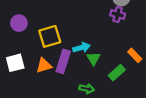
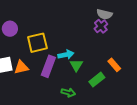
purple cross: (118, 14) -> (101, 26), turned 32
orange triangle: (44, 65) -> (21, 67), moved

